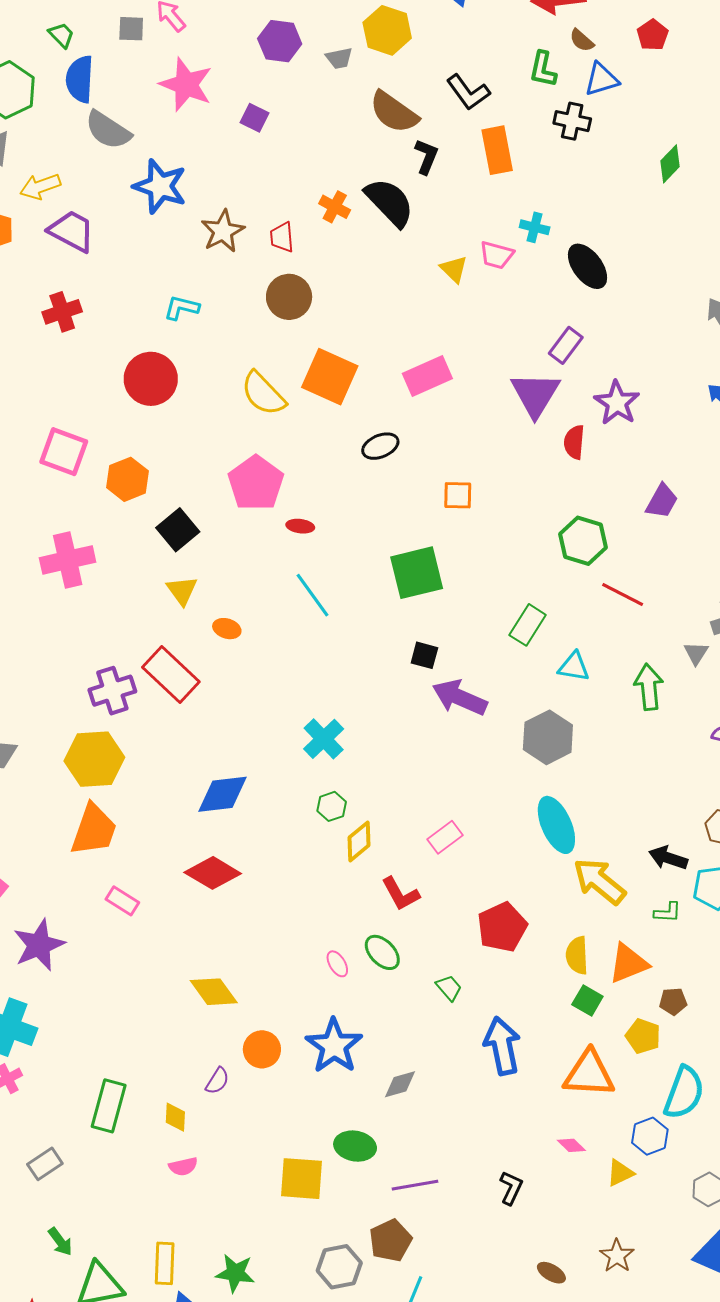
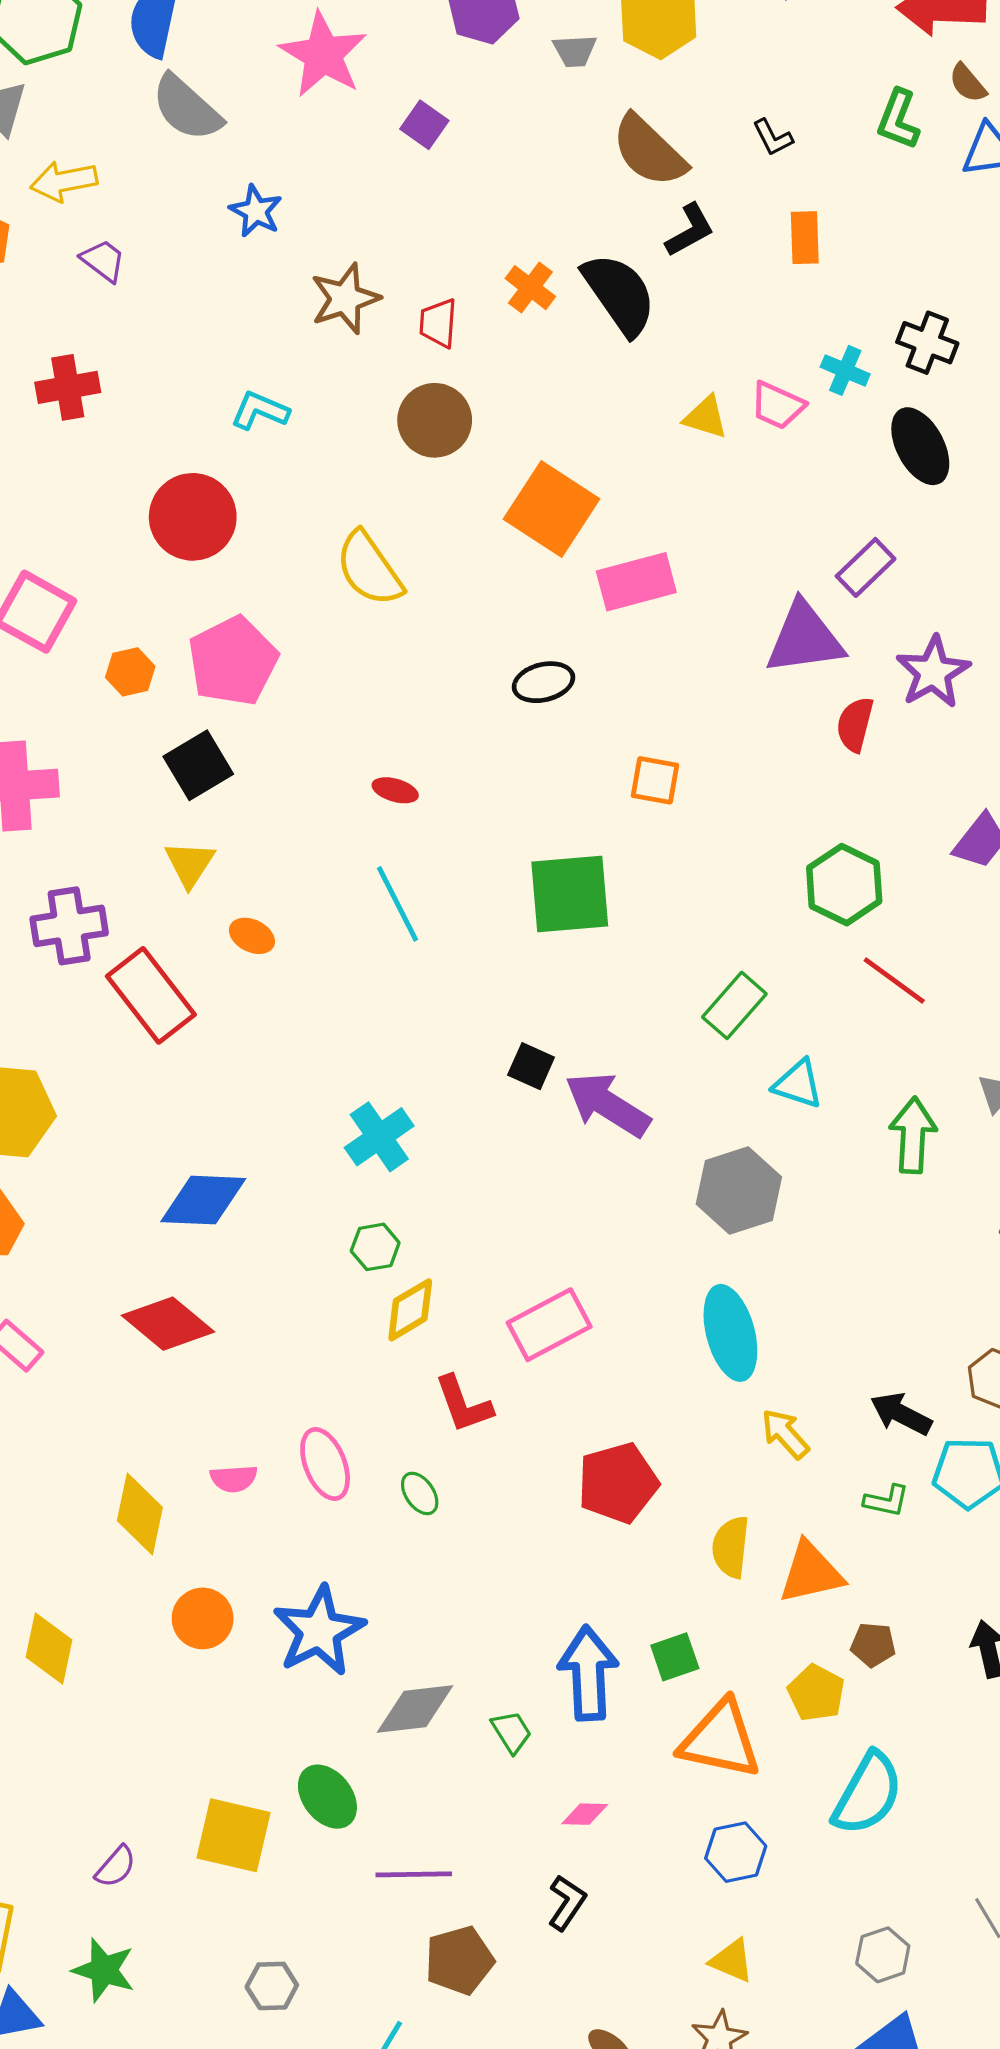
black L-shape: (468, 92) -> (773, 138), size x0.6
black cross: (572, 121) -> (927, 343), moved
orange rectangle: (497, 150) -> (805, 238), size x0.7
black L-shape: (426, 157) -> (690, 230), turned 30
blue star: (160, 186) -> (256, 211), size x0.6
purple trapezoid: (72, 231) -> (103, 261), size x0.6
yellow triangle: (454, 269) -> (706, 417), turned -36
orange square: (330, 377) -> (551, 509), moved
purple triangle: (535, 394) -> (805, 638), turned 42
orange hexagon: (127, 479) -> (130, 672), size x0.7
pink pentagon: (256, 483) -> (233, 661), moved
black square: (424, 655) -> (531, 1066), moved
purple cross: (112, 691) -> (69, 926), moved
pink rectangle: (445, 837) -> (549, 1325), size x1.4
yellow arrow: (599, 881) -> (785, 1434), size x0.6
green ellipse: (382, 952) -> (420, 1493), size x0.7
pink ellipse: (337, 964) -> (325, 1464), moved, size x1.6
green trapezoid: (449, 988) -> (511, 1732), moved
yellow diamond: (214, 992) -> (140, 1514), turned 39
green square: (587, 1000) -> (675, 1657), moved, turned 32
purple semicircle: (217, 1081) -> (116, 1867), moved
gray diamond: (400, 1084) -> (415, 1709), size x1.4
yellow diamond: (175, 1117) -> (49, 1649), moved, size x1.4
blue hexagon: (650, 1136) -> (736, 1852), moved
pink diamond: (571, 1145) -> (585, 1814), moved, turned -52
green ellipse: (355, 1146) -> (327, 1797), turned 33
pink semicircle: (183, 1167) -> (234, 1479), moved
yellow triangle: (620, 1173) -> (732, 1961), moved, turned 40
brown pentagon: (390, 1240) -> (459, 1960), moved
gray hexagon: (339, 1267) -> (272, 1986), size x0.7

